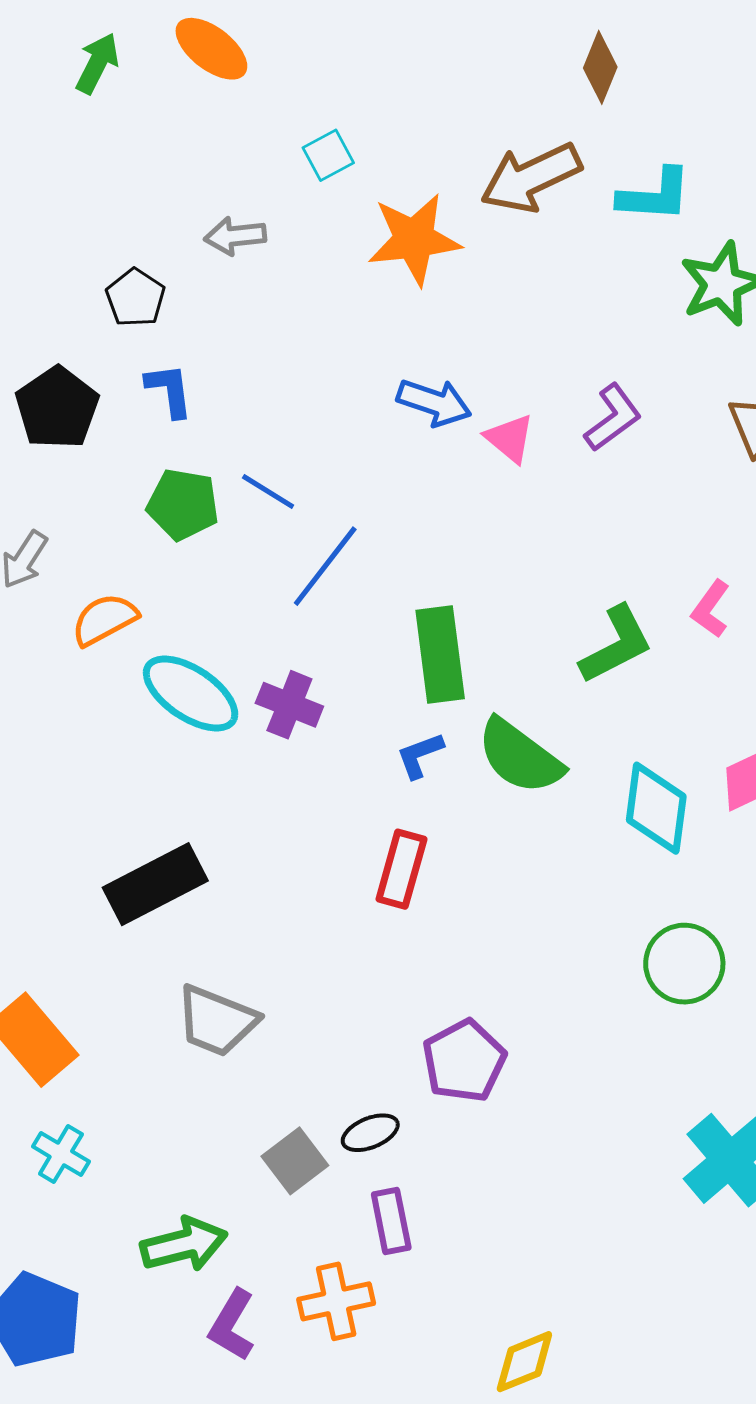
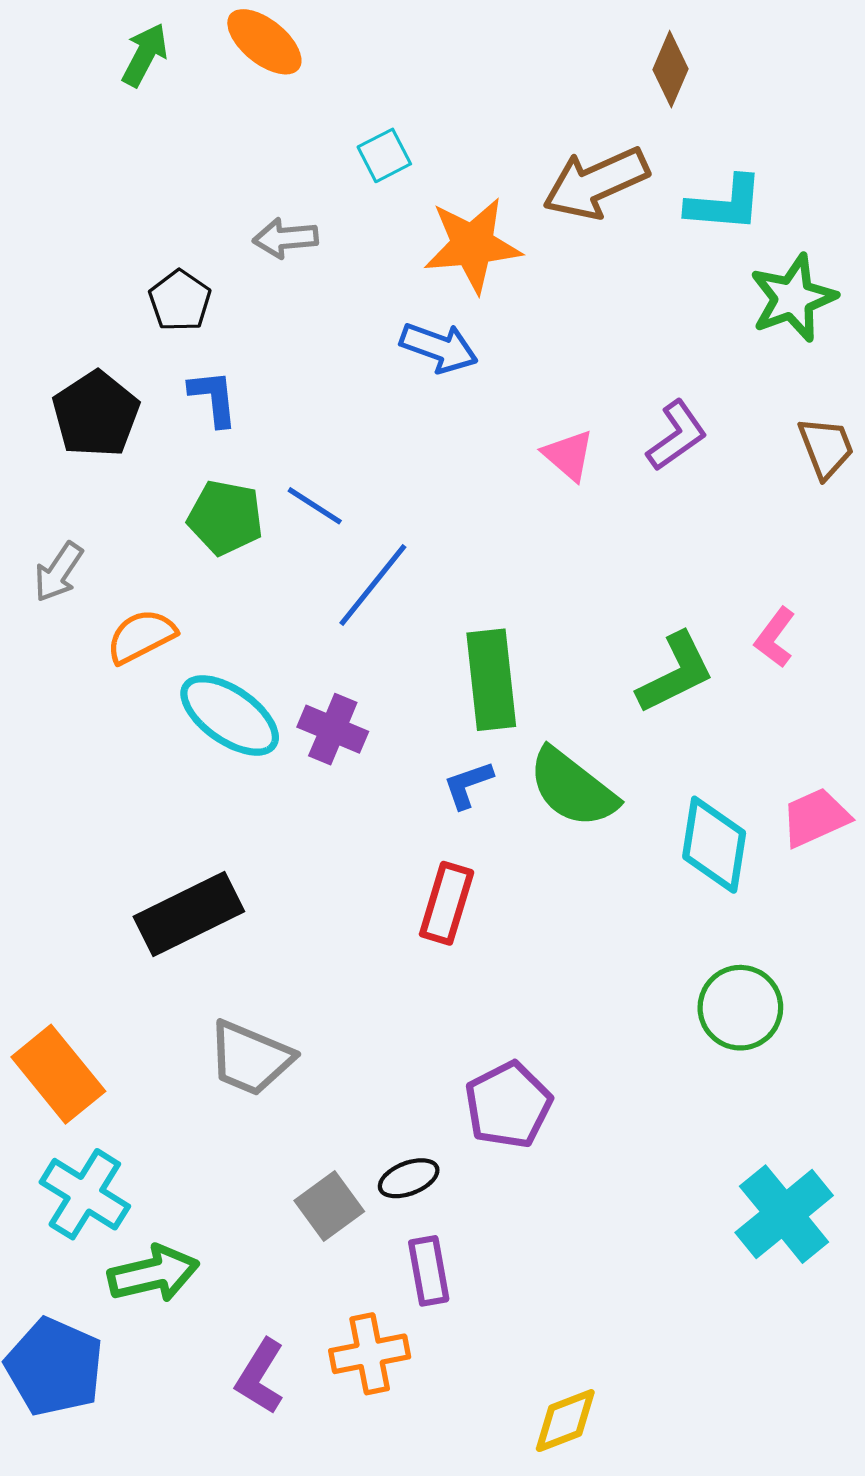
blue arrow: (434, 402) -> (439, 348), moved
cyan cross: (61, 1154) -> (85, 1194), size x1.5
green arrow: (184, 1244) -> (154, 1274), moved

